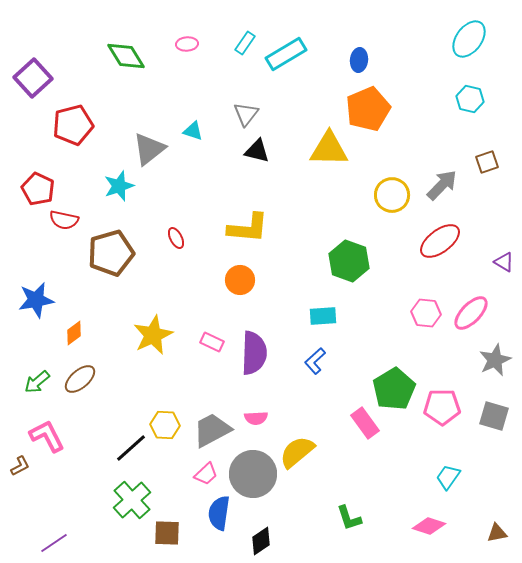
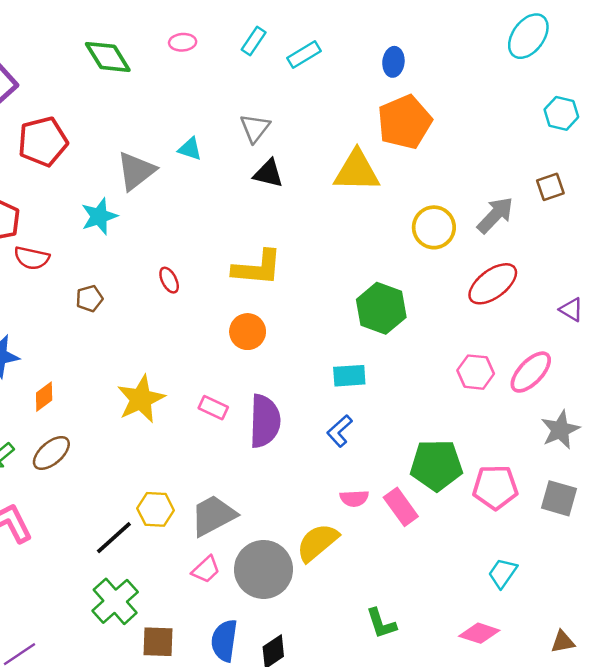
cyan rectangle: (286, 54) -> (304, 55), size x0.7
cyan hexagon: (470, 99) -> (561, 113), moved
brown pentagon: (111, 253) -> (89, 298), size x0.5
green pentagon: (394, 389) -> (436, 465), turned 30
pink semicircle: (256, 418) -> (354, 498), moved
blue semicircle: (219, 513) -> (224, 641), moved

